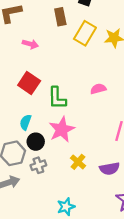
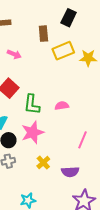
yellow rectangle: (85, 33) -> (63, 51), turned 30
pink semicircle: (98, 89) -> (62, 106), moved

